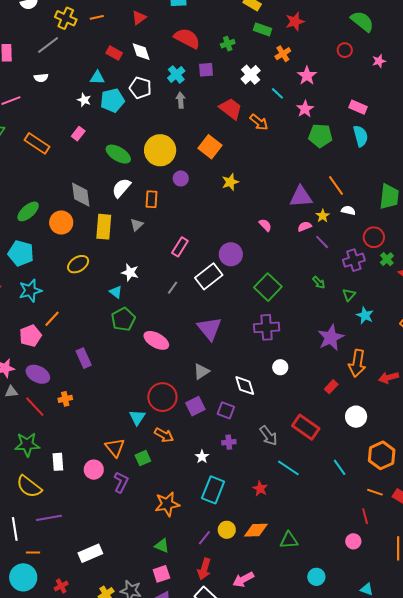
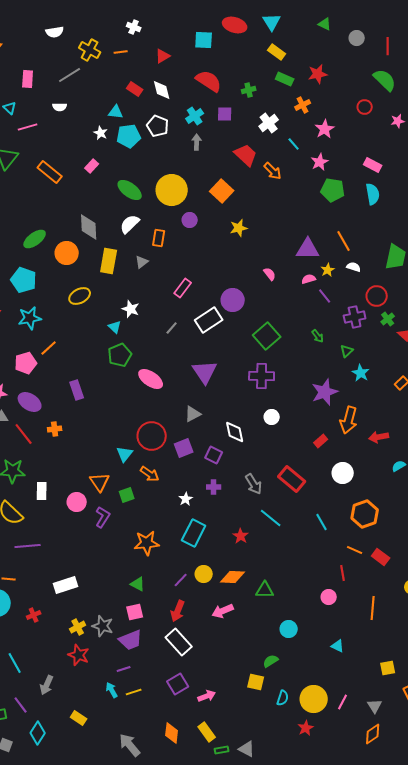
pink arrow: (243, 579) -> (223, 611), moved

